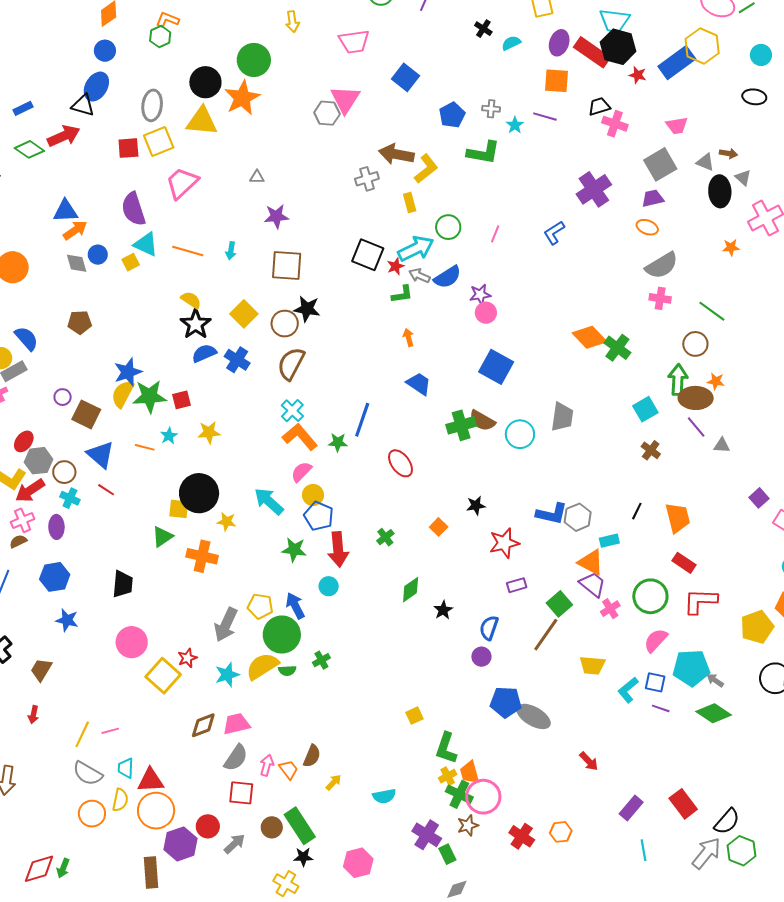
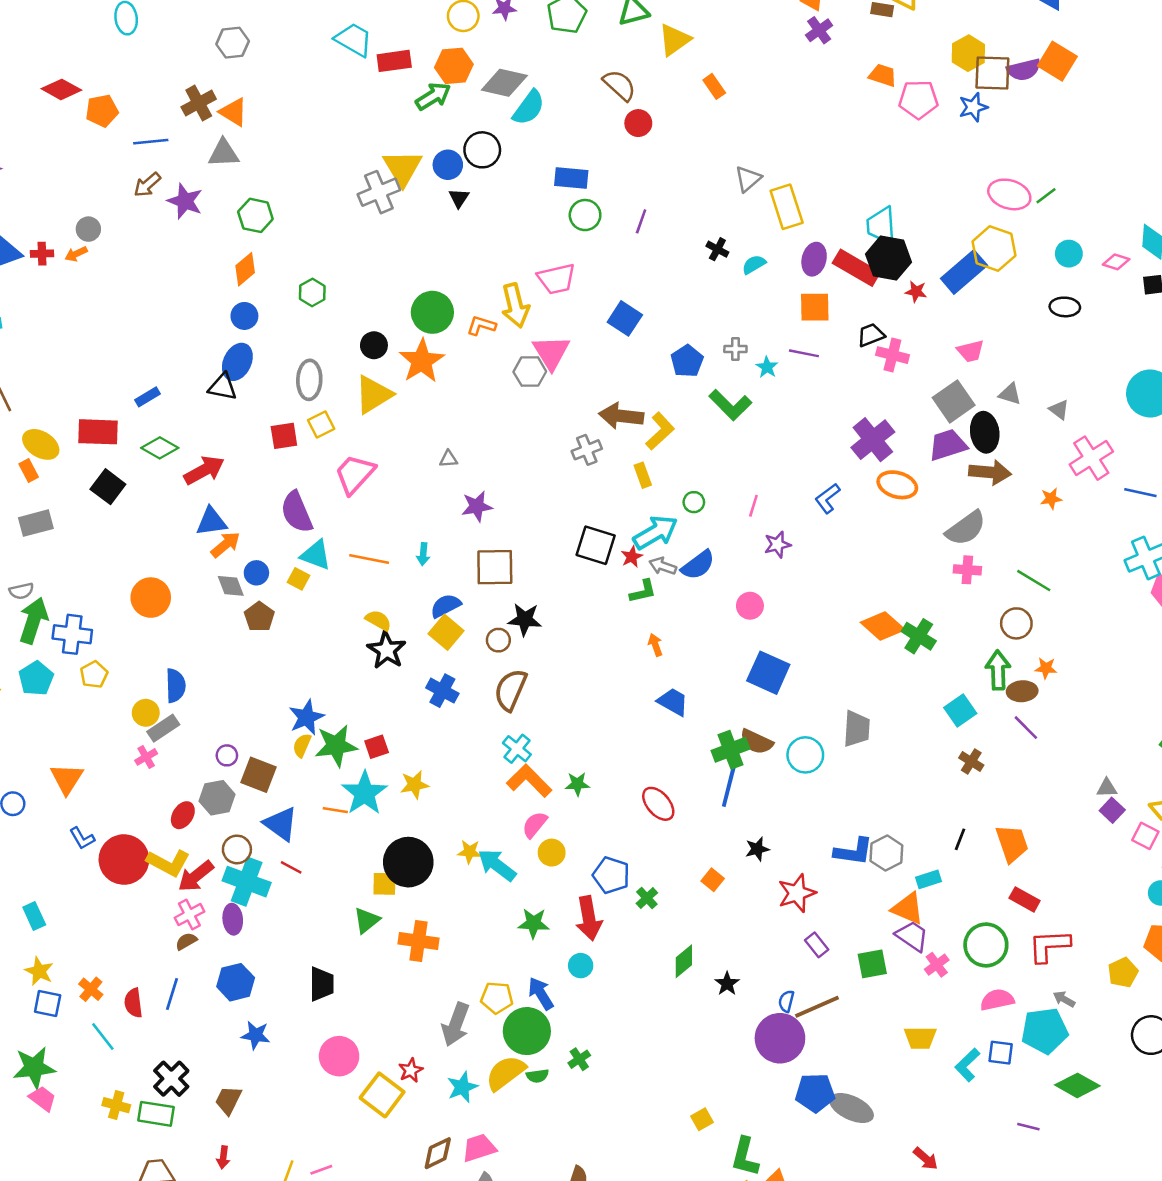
orange L-shape: (167, 20) -> (481, 325), moved
cyan trapezoid: (614, 21) -> (881, 226), turned 84
yellow arrow: (292, 22) -> (515, 306), moved, size x1.6
black circle: (205, 82) -> (374, 345), size x0.7
yellow triangle: (202, 121) -> (373, 395), turned -32
red arrow: (64, 136) -> (204, 470), moved
yellow square: (159, 142) -> (321, 425), size x0.7
green L-shape: (483, 153) -> (730, 405), turned 40
brown arrow: (728, 153) -> (990, 472), moved, size x1.8
black ellipse: (720, 191) -> (985, 432), moved
purple trapezoid: (653, 198) -> (948, 445), size x1.4
green circle: (448, 227) -> (694, 502), size x0.7
orange ellipse: (647, 227) -> (897, 485), moved, size x1.4
yellow square: (131, 262) -> (299, 579), turned -30
purple star: (480, 295) -> (777, 545), moved
brown pentagon: (80, 322) -> (259, 617), moved, turned -30
brown circle: (285, 324) -> (498, 640), size x0.7
blue semicircle: (26, 338) -> (176, 686), turned 44
blue semicircle: (204, 353) -> (446, 606), moved
yellow semicircle: (123, 394) -> (302, 745), size x0.7
brown ellipse: (696, 398) -> (1022, 691), size x0.7
blue line: (362, 420) -> (729, 785), moved
cyan star: (169, 436) -> (365, 793), size x2.0
gray triangle: (722, 445) -> (1107, 788), moved
gray hexagon: (39, 461) -> (217, 798), moved
cyan cross: (70, 498) -> (247, 882), size x1.8
blue pentagon: (319, 516) -> (611, 875), moved
yellow star: (227, 522) -> (469, 852), moved
purple rectangle: (517, 585) -> (817, 945), turned 72
green square: (559, 604) -> (872, 964), turned 35
yellow pentagon: (757, 627) -> (1123, 973), size x0.7
blue semicircle: (489, 628) -> (786, 1001), size x0.7
brown line: (546, 635) -> (817, 1007), moved, turned 36
pink semicircle: (656, 640) -> (997, 1000), turned 40
purple circle: (481, 657) -> (780, 1038), size x2.0
gray arrow: (715, 680) -> (1064, 999), moved
purple line: (661, 708) -> (1028, 1127), moved

